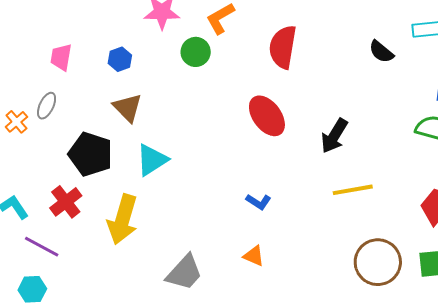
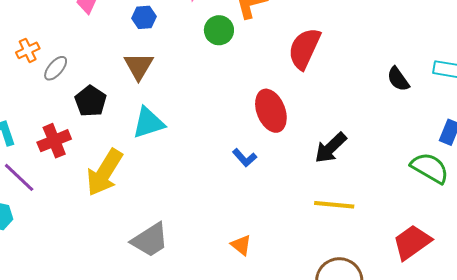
gray ellipse: (47, 106) -> (56, 68), moved
black pentagon: (91, 154) -> (91, 101), size x0.7
blue L-shape: (259, 202) -> (245, 158), moved
orange triangle: (254, 256) -> (241, 245), moved

